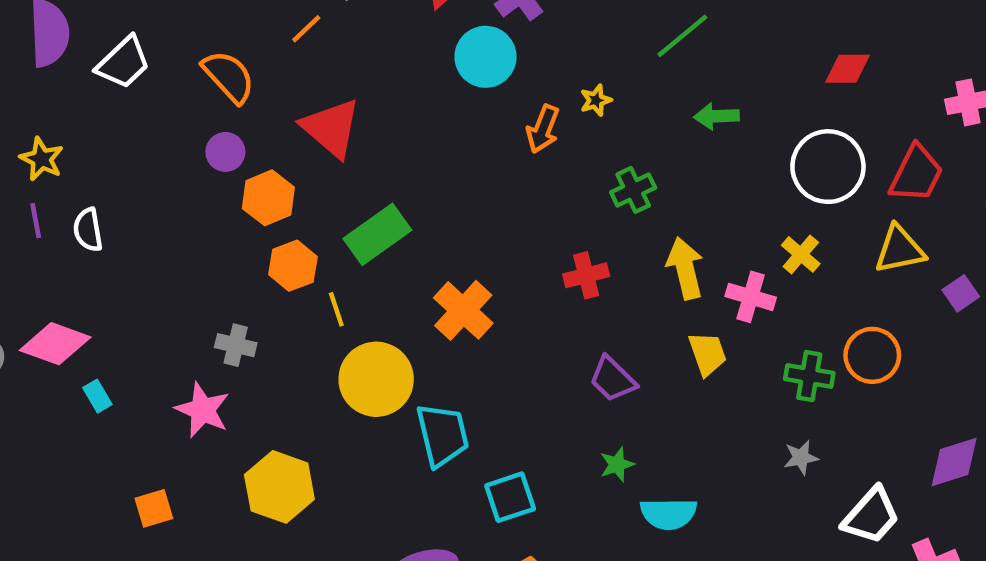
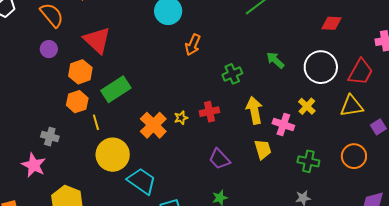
yellow star: (596, 100) -> (181, 118), moved
green arrow: (716, 116) -> (275, 60), moved, turned 42
orange hexagon: (268, 198) -> (80, 72), moved
orange circle: (872, 355) -> (354, 156), moved
cyan trapezoid: (442, 435) -> (142, 181), turned -44

